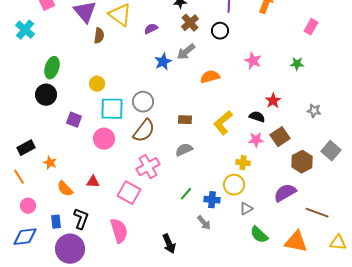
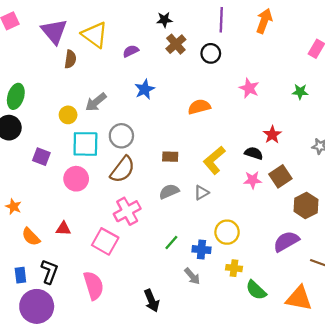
gray arrow: (186, 52) -> (96, 102), moved
yellow cross: (243, 163) -> (234, 268), moved
gray triangle: (246, 209) -> (201, 193), moved

